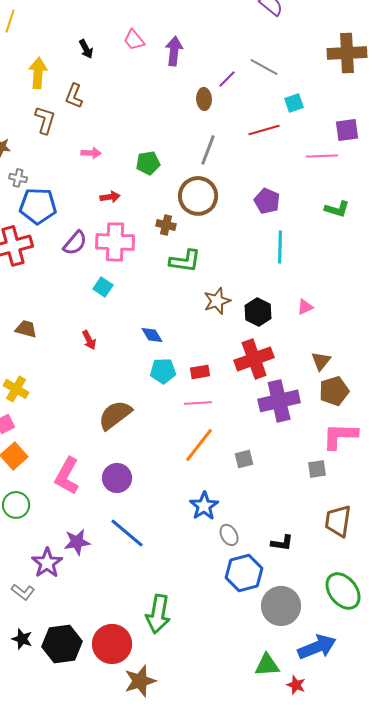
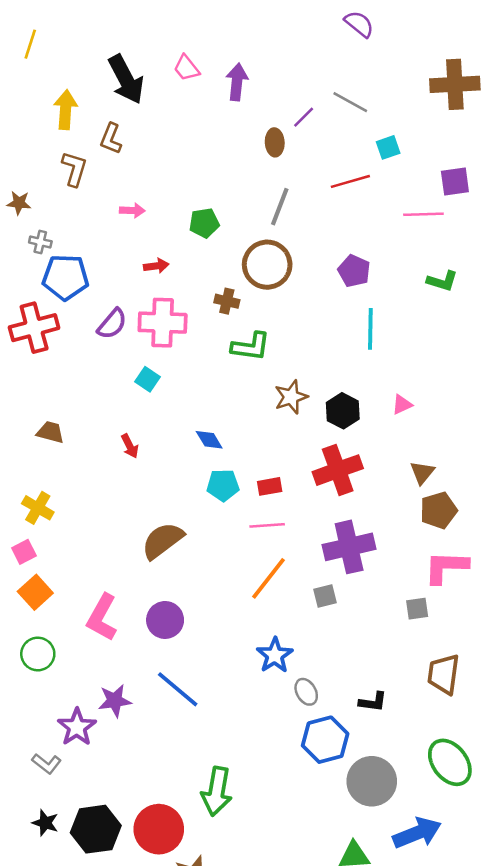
black arrow: (86, 49) -> (126, 79), size x2.0
purple cross: (279, 401) -> (349, 547), moved

